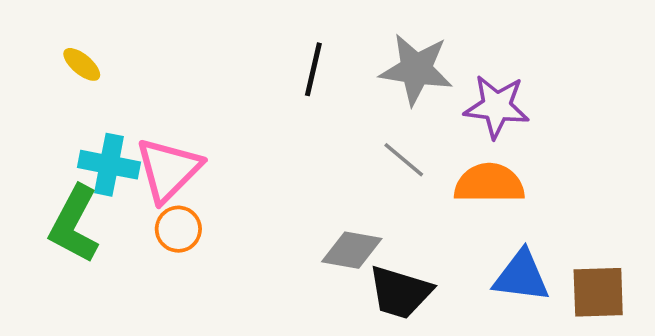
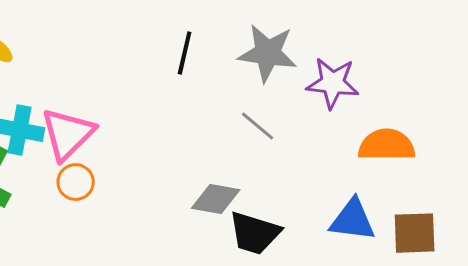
orange semicircle: (489, 183) -> (387, 145), moved

